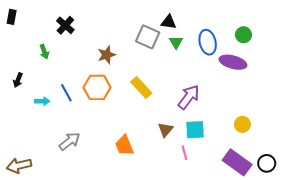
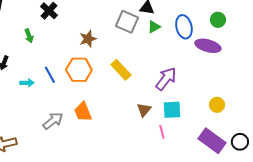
green triangle: (176, 42) -> (154, 27), turned 32
orange trapezoid: (124, 145) -> (83, 112), moved

